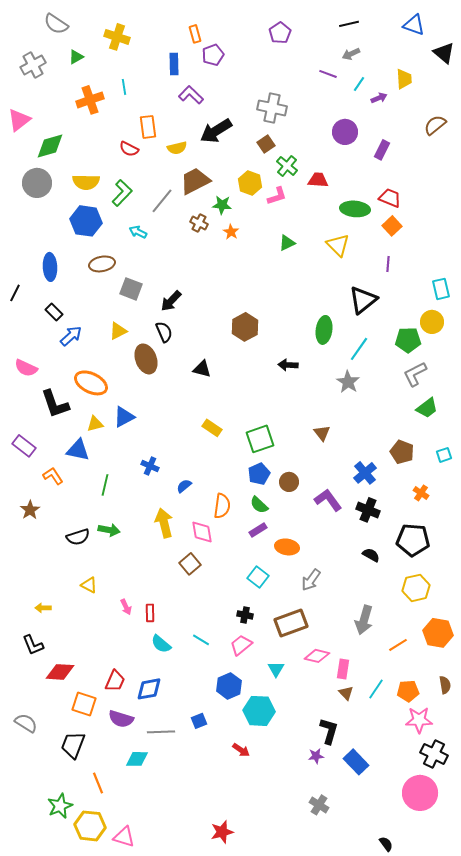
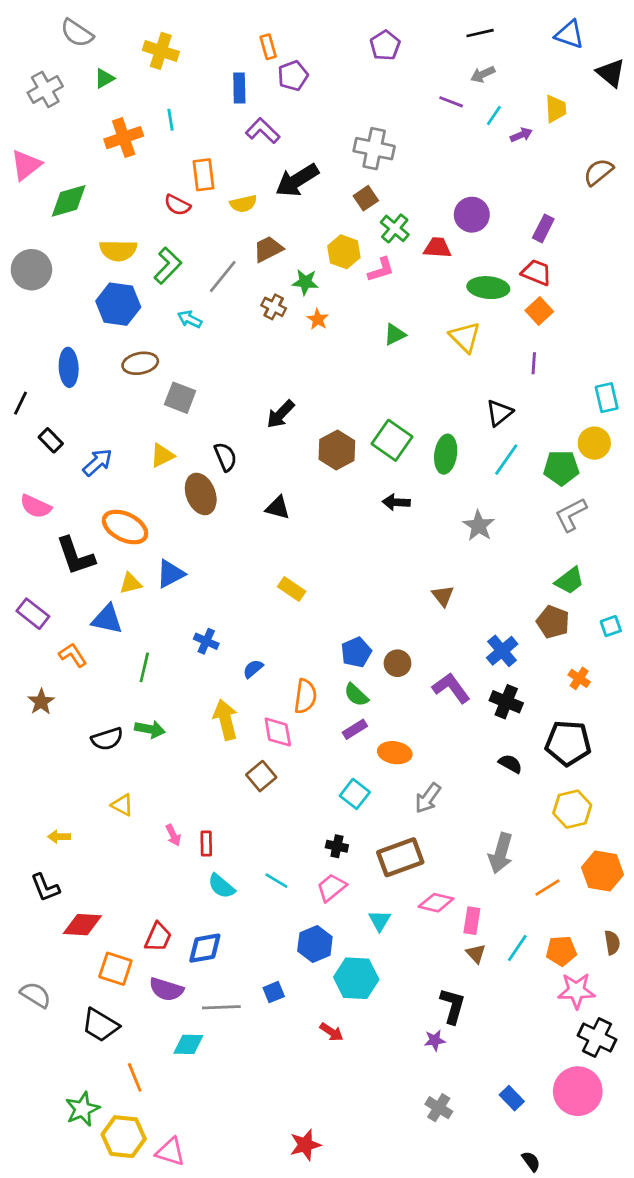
purple circle: (345, 132) -> (472, 215), moved
purple rectangle: (382, 150) -> (543, 228), moved
brown trapezoid: (195, 181) -> (268, 249), size x0.7
gray circle: (37, 183) -> (31, 270), moved
black triangle: (363, 300) -> (499, 413), size x0.7
black arrow: (171, 301) -> (281, 414), moved
black rectangle: (54, 312) -> (51, 440), moved
cyan line: (359, 349) -> (506, 460), moved
green trapezoid: (427, 408) -> (569, 581), moved
green square: (260, 439) -> (392, 440), moved, turned -36
black trapezoid: (73, 745) -> (100, 1025), turned -80
blue rectangle: (356, 762) -> (512, 1098), moved, size x0.7

